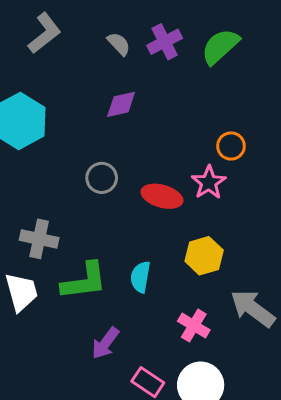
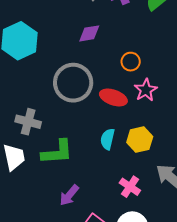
orange circle: (231, 146) -> (131, 62), moved
gray circle: (102, 178) -> (73, 83), size x1.8
cyan semicircle: (140, 277) -> (107, 139), moved

